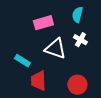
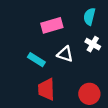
white triangle: (55, 49) -> (65, 54), size x0.7
cyan rectangle: (22, 61) -> (36, 60), moved

